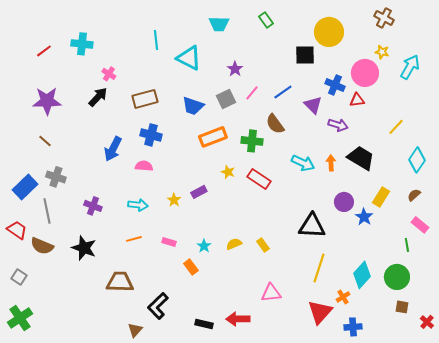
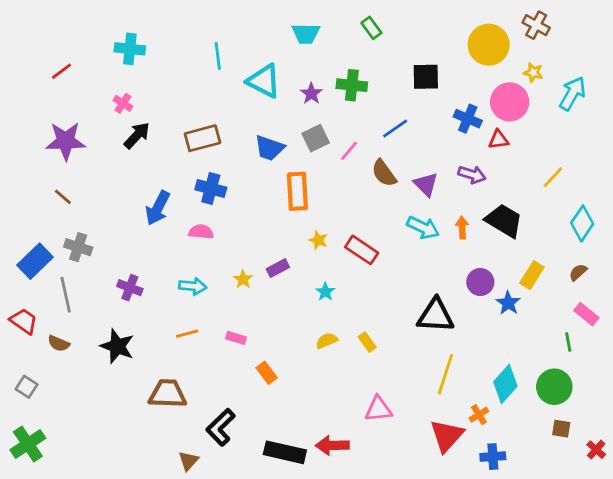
yellow circle: (329, 32) -> (489, 45), moved
cyan cross: (82, 44) -> (130, 49), moved
purple star: (235, 69) -> (311, 94), moved
pink cross: (109, 74) -> (123, 103), moved
pink line: (252, 93) -> (349, 151), moved
purple triangle: (313, 105) -> (426, 184), moved
orange rectangle: (213, 137) -> (297, 191), turned -72
green cross: (252, 141) -> (352, 85), moved
brown semicircle: (42, 246) -> (59, 343), size x0.7
cyan star: (204, 246) -> (325, 292), moved
black rectangle: (204, 324) -> (285, 452), size x1.6

